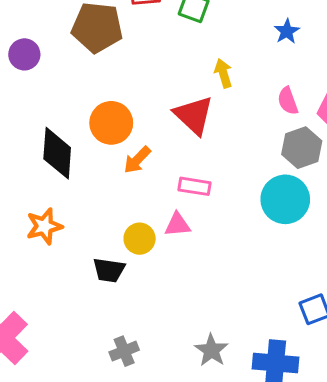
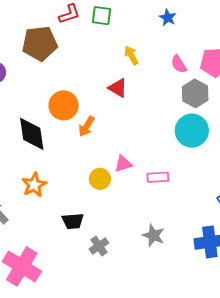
red triangle: (194, 115) -> (118, 88), size x0.7
pink rectangle: (195, 186) -> (158, 177), moved
black trapezoid: (109, 270) -> (73, 221), moved
gray star: (211, 350) -> (154, 235), moved
gray cross: (124, 351) -> (99, 246), moved

